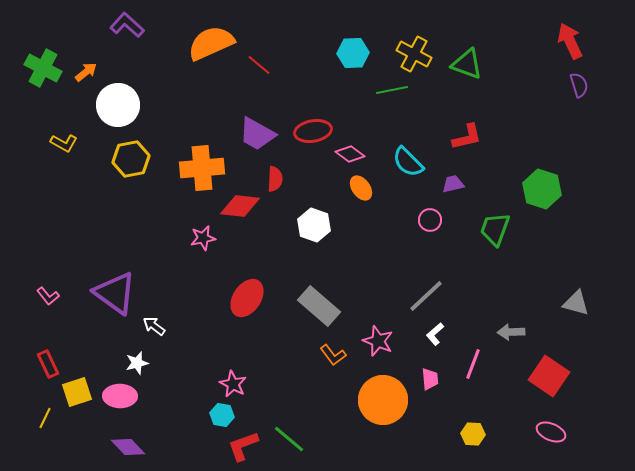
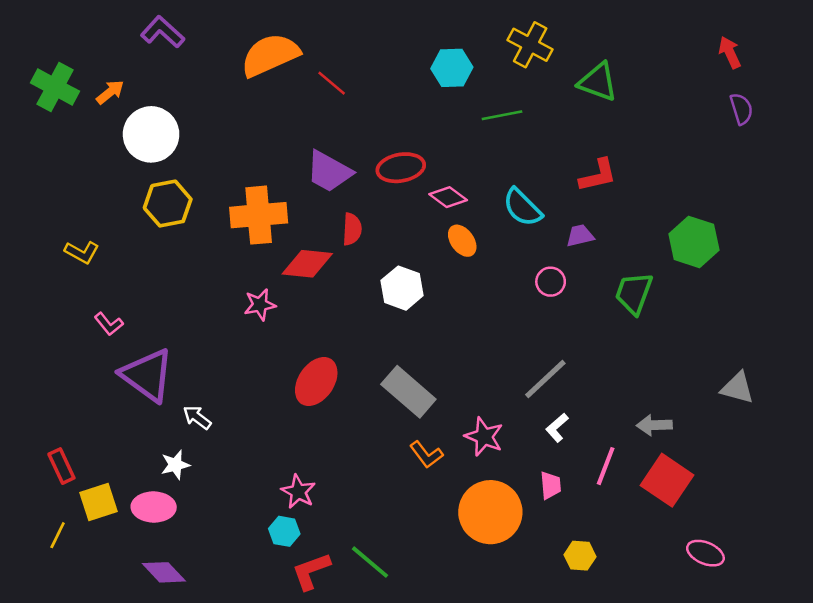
red arrow: (570, 41) -> (730, 52), size x0.7
yellow cross: (414, 54) -> (530, 45), moved
yellow L-shape: (64, 143) -> (82, 252), moved
pink L-shape: (48, 296) -> (109, 324), moved
red square: (549, 376) -> (667, 480), moved
yellow hexagon: (473, 434) -> (580, 556), moved

